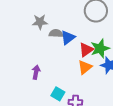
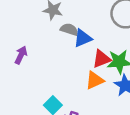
purple arrow: (36, 72) -> (21, 55), moved

